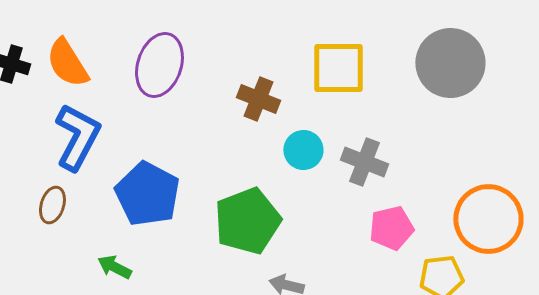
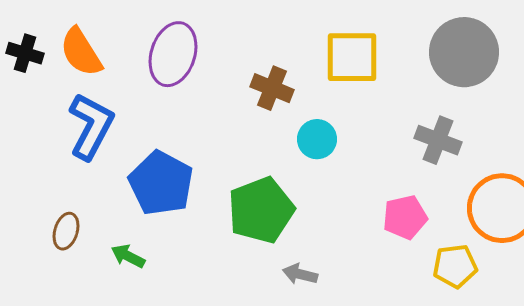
gray cross: (364, 162) -> (438, 140), moved
brown ellipse: (52, 205) -> (66, 231), moved

